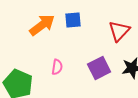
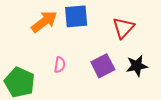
blue square: (73, 20) -> (76, 16), size x1.4

